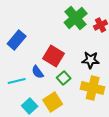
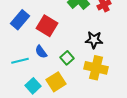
red square: (54, 56) -> (47, 26), moved

